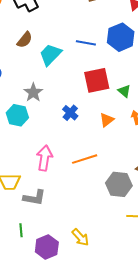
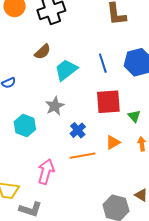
blue line: (86, 43) -> (103, 63), turned 54
gray star: (33, 92) -> (55, 106), moved
orange line: (85, 159) -> (82, 156), moved

